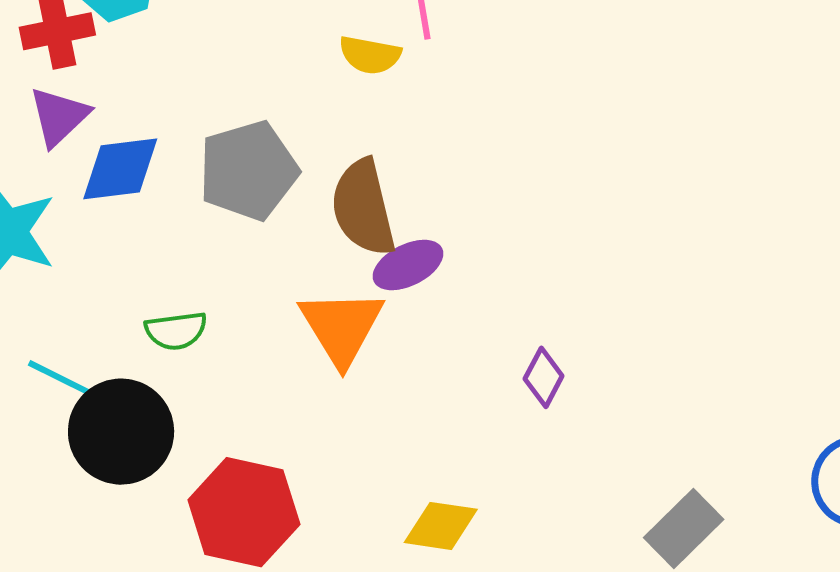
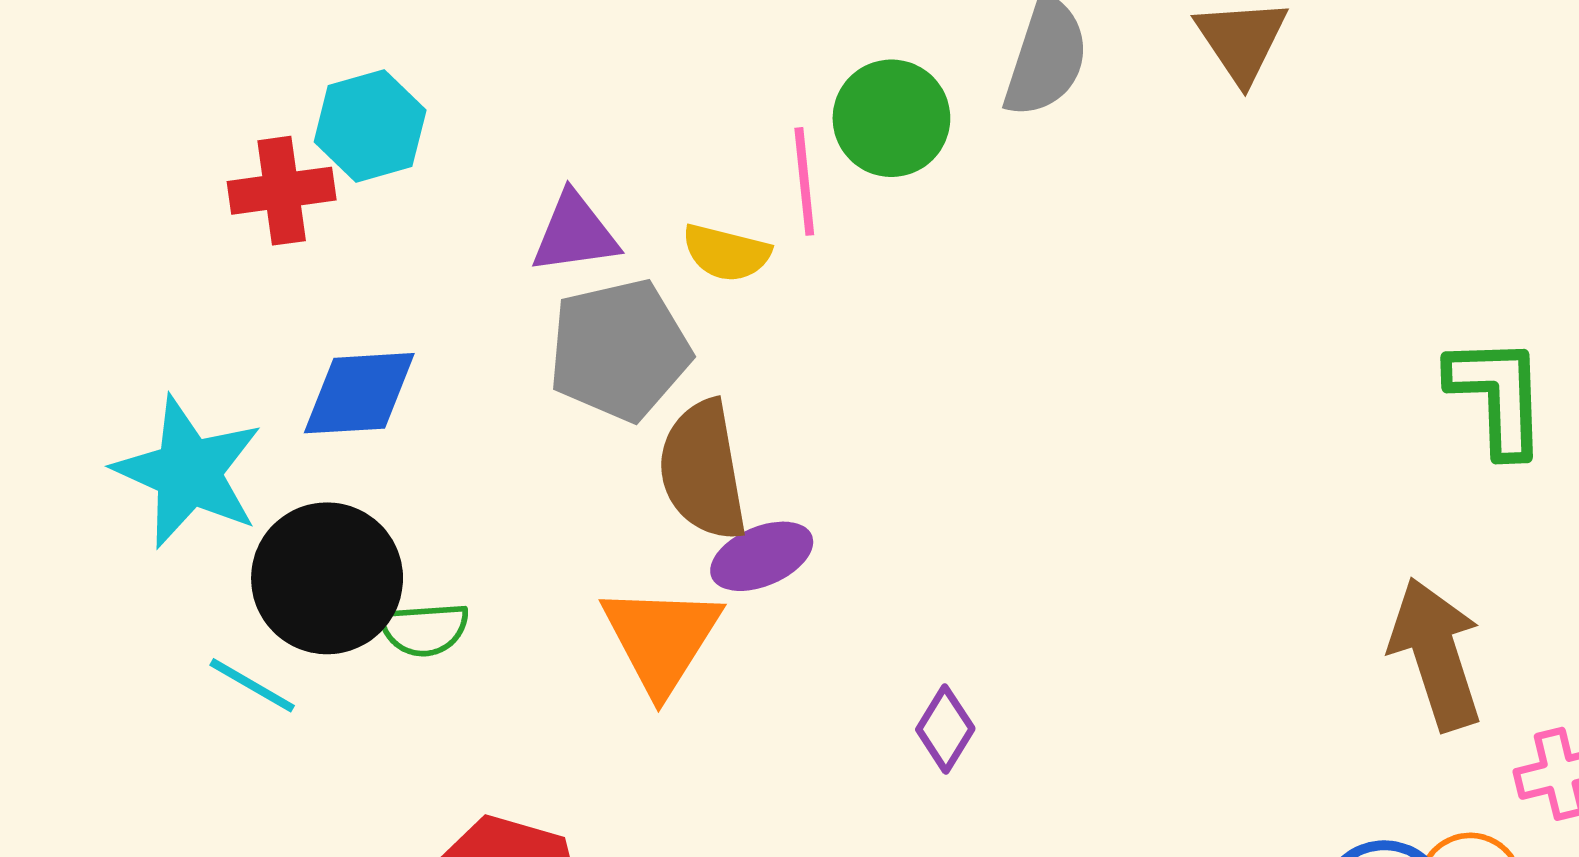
purple triangle: (59, 117) -> (575, 233), moved, turned 32
gray pentagon: (248, 170) -> (619, 350), moved
black circle: (121, 432) -> (327, 578), moved

